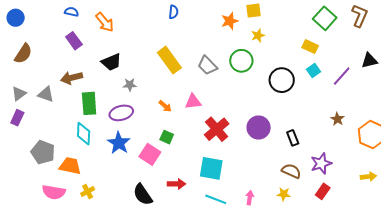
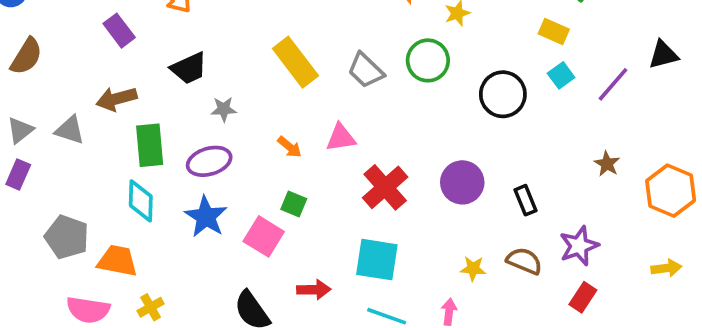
yellow star: (284, 194) -> (473, 269), moved

